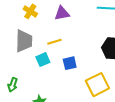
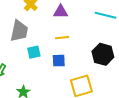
yellow line: (54, 42) -> (62, 38), moved

